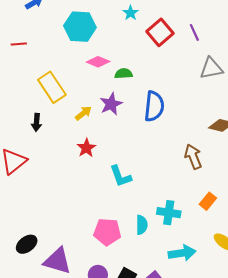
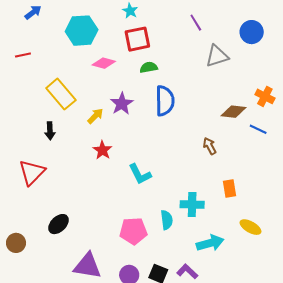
red square: (160, 32) -> (137, 39), moved, turned 36
green semicircle: (124, 74) -> (149, 67), moved
brown arrow: (193, 157) -> (210, 146), size x0.7
orange rectangle: (208, 201) -> (229, 188), turned -42
black ellipse: (27, 244) -> (59, 224), moved

